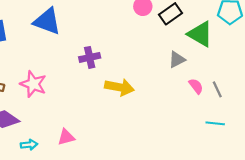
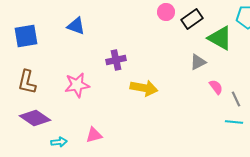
blue triangle: (47, 21) -> (76, 26), size x0.7
pink star: (33, 84) -> (77, 85), moved, turned -30
gray line: (217, 89) -> (236, 99), moved

